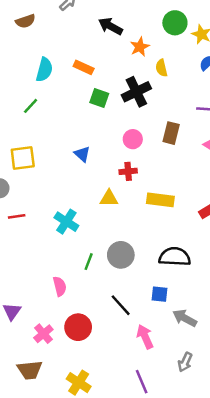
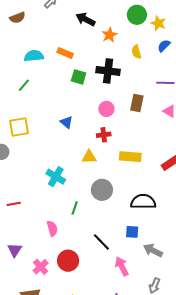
yellow semicircle: (161, 68) -> (136, 52), moved
cyan semicircle: (44, 70) -> (34, 56), turned -108
black cross: (136, 92) -> (108, 71), turned 35
red line: (17, 216) -> (14, 204), moved
gray circle: (121, 255) -> (102, 190), moved

